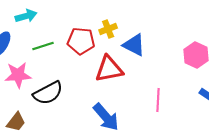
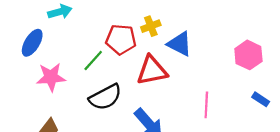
green line: (43, 46) -> (93, 61), moved, turned -30
black semicircle: (48, 93) -> (105, 97), moved

